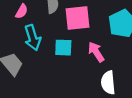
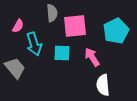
pink semicircle: (22, 11) -> (18, 26), moved

